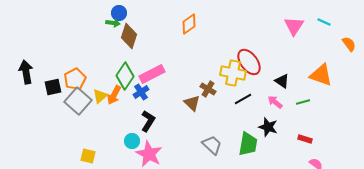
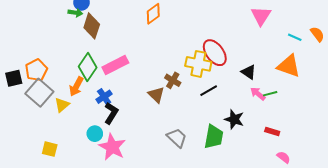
cyan line: (324, 22) -> (295, 37), moved
blue cross: (141, 92) -> (104, 97), moved
yellow triangle: (100, 96) -> (62, 105), moved
pink arrow: (275, 102) -> (258, 94), moved

